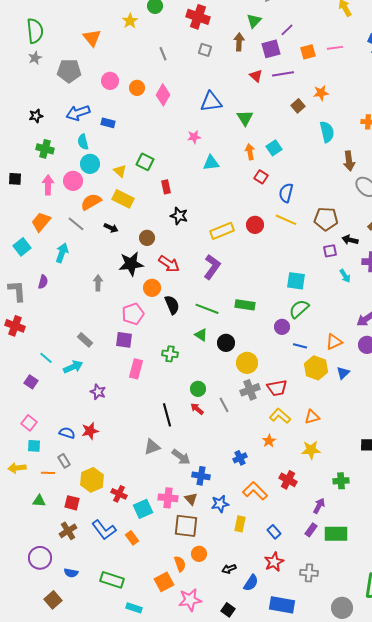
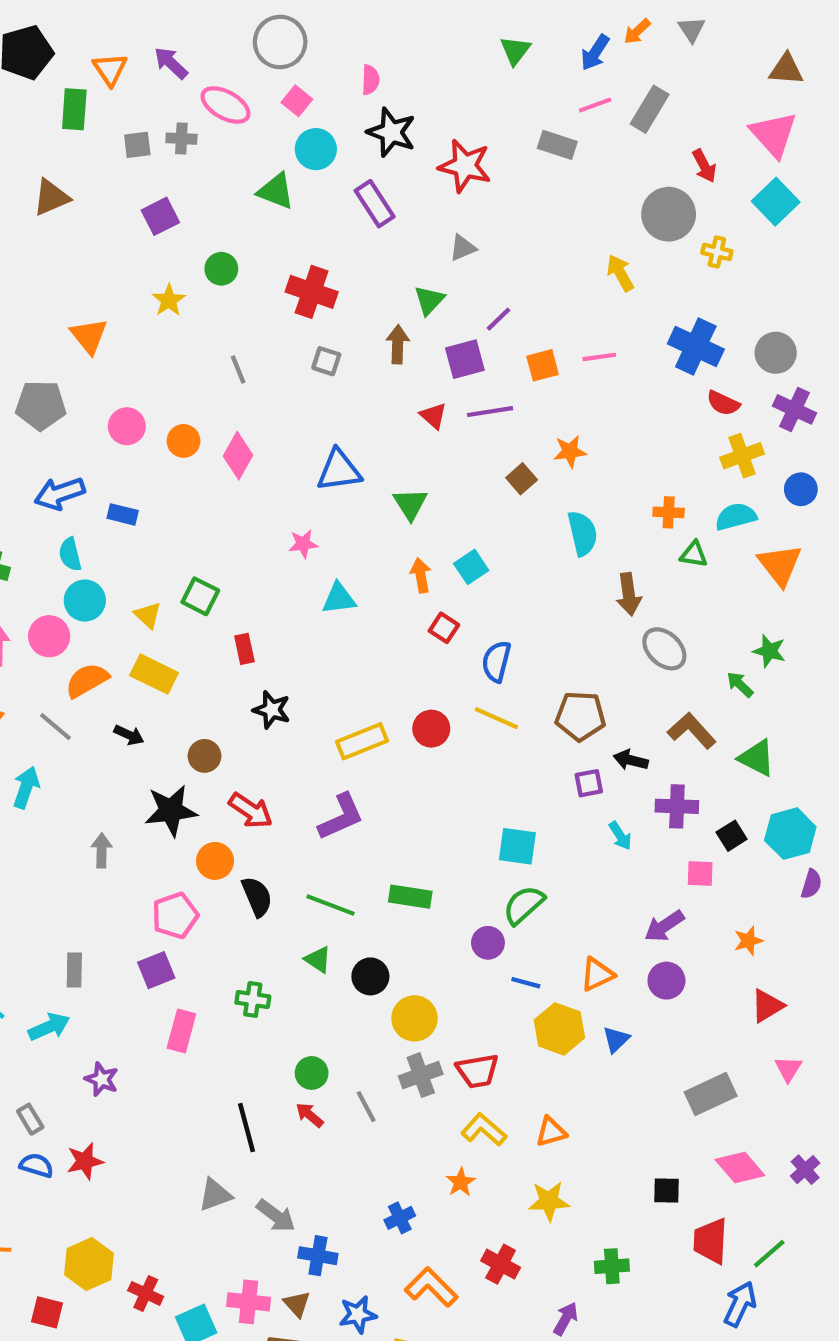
purple L-shape: (212, 267) -> (341, 817), turned 30
gray rectangle: (85, 340) -> (74, 970), turned 49
purple square: (124, 340) -> (156, 970), turned -30
gray rectangle: (64, 461) -> (30, 1119), moved

